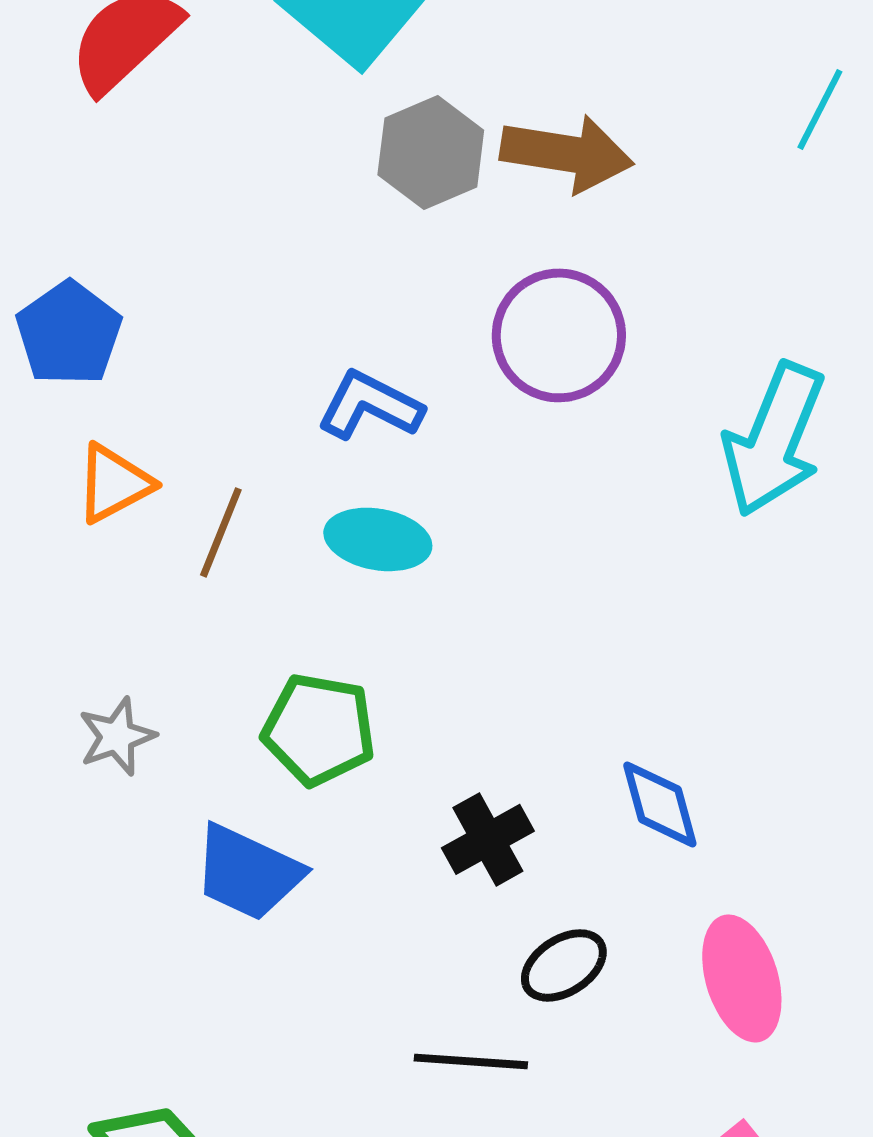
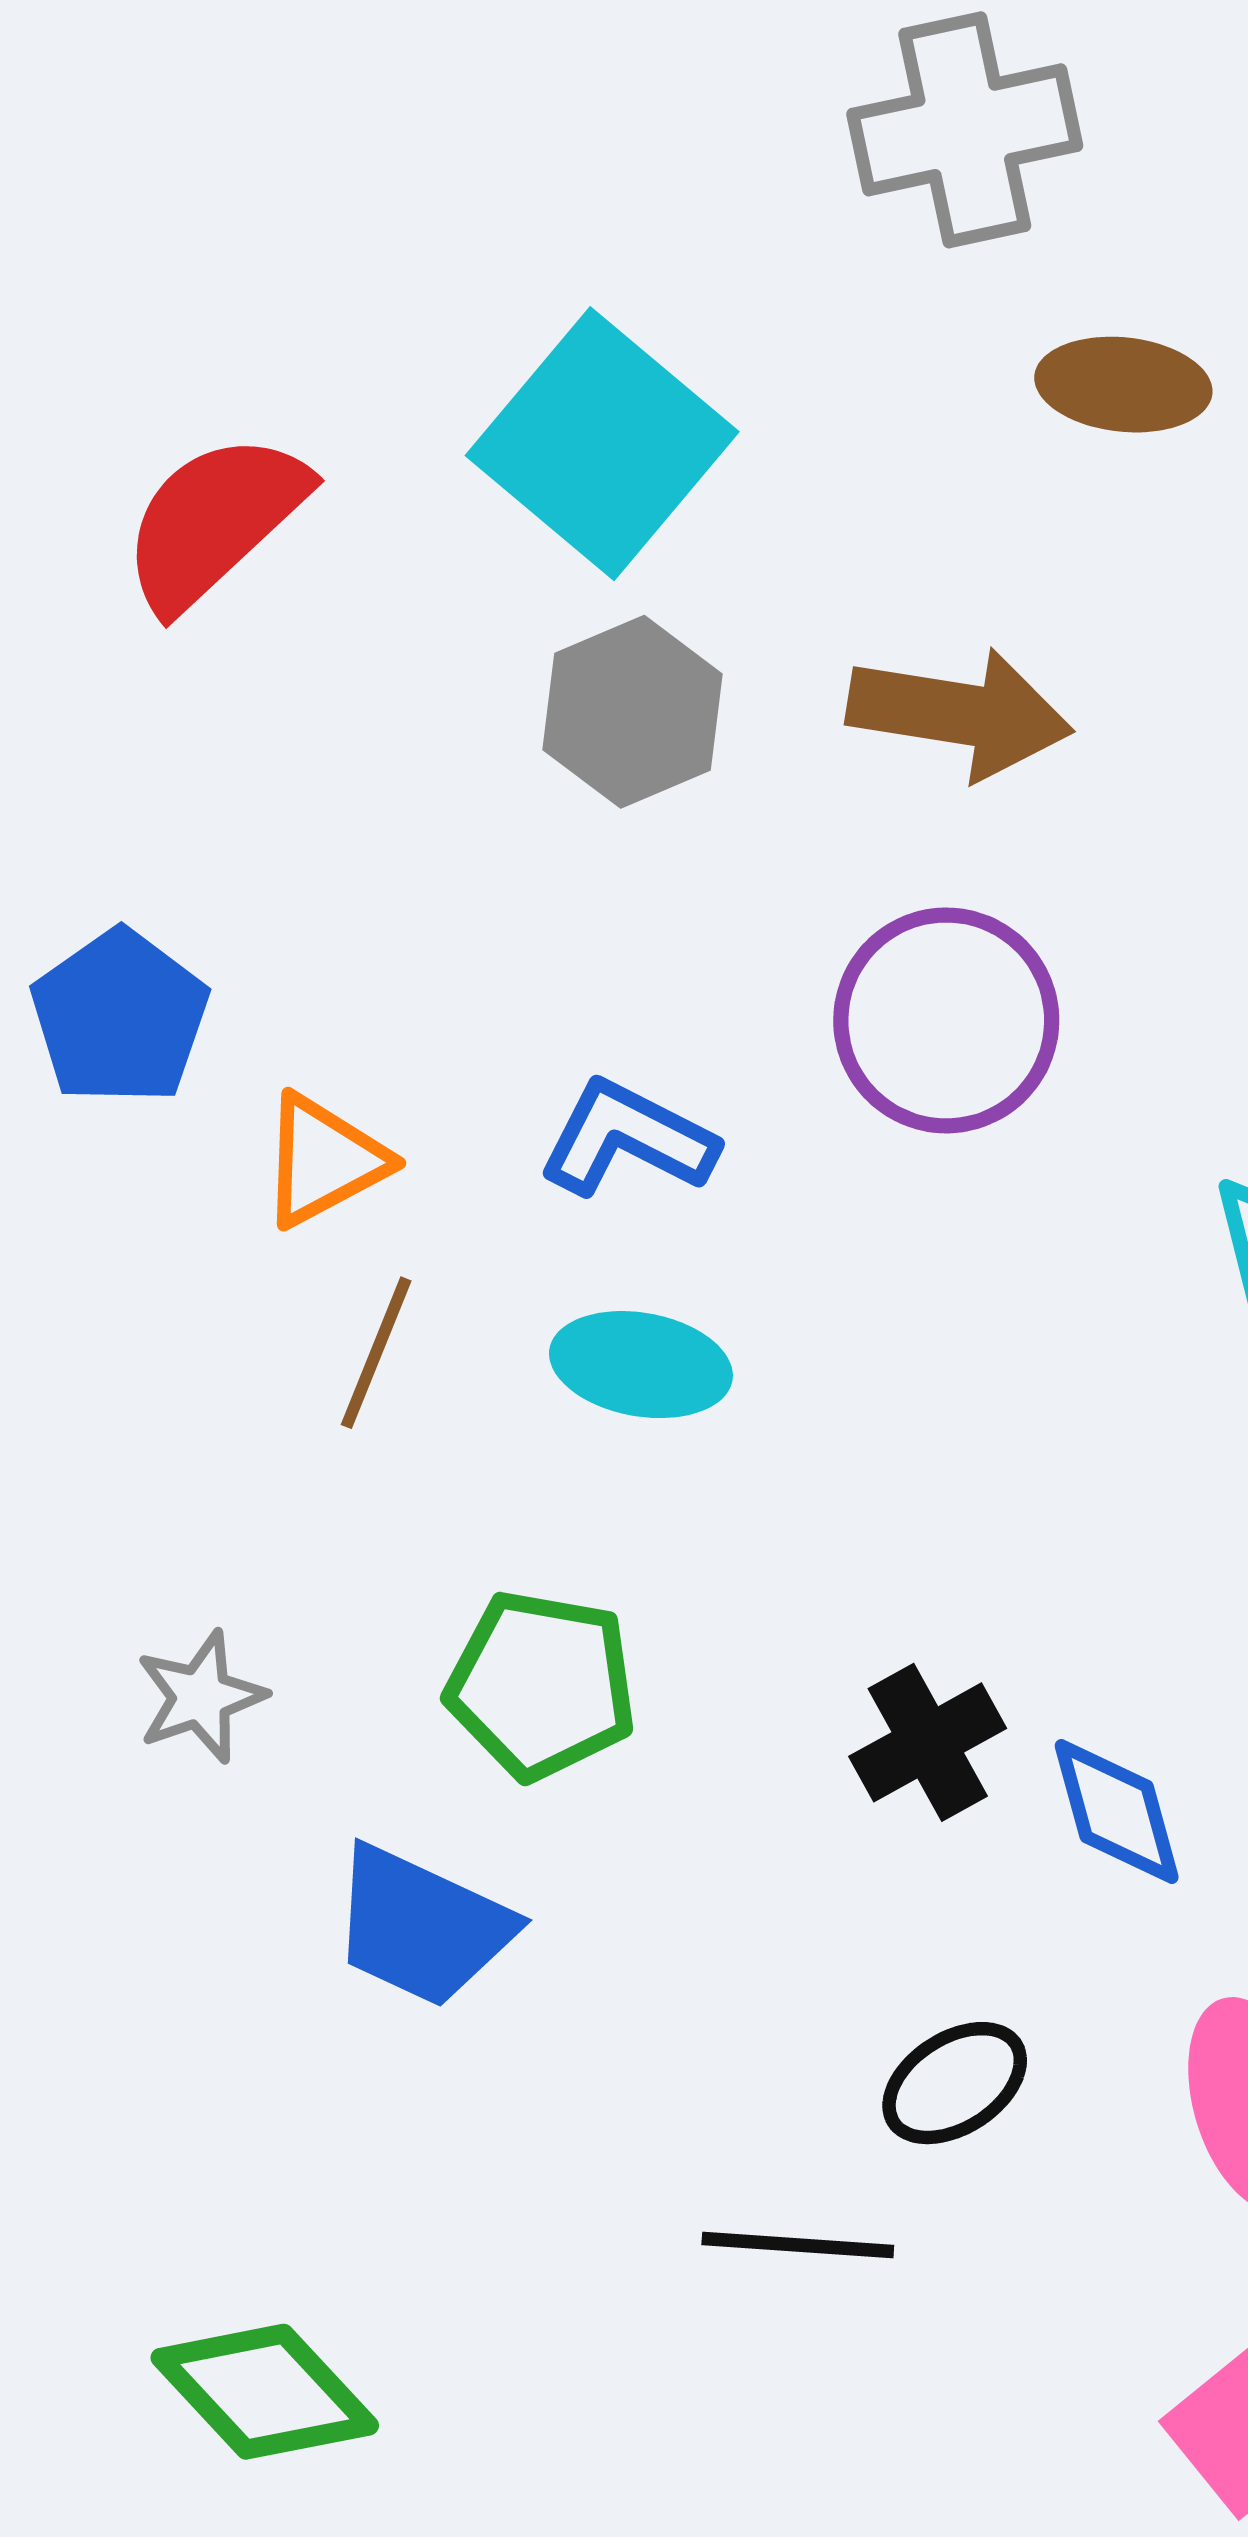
gray hexagon: (431, 152) -> (633, 712), moved
orange triangle: (114, 483) -> (324, 1160), moved
black cross: (488, 839) -> (928, 1742), moved

